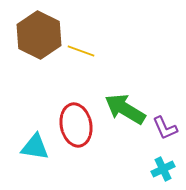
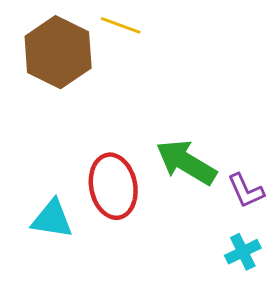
yellow line: (81, 51) -> (121, 25), moved

